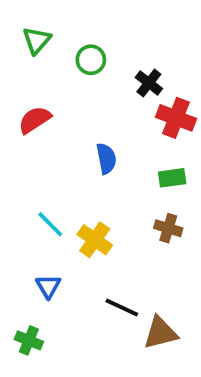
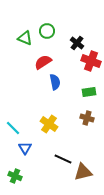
green triangle: (37, 40) -> (25, 38), moved, turned -49
red semicircle: (35, 120) -> (43, 62), moved
cyan line: (50, 224) -> (13, 128), moved

